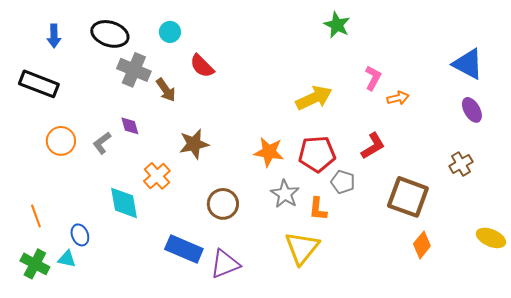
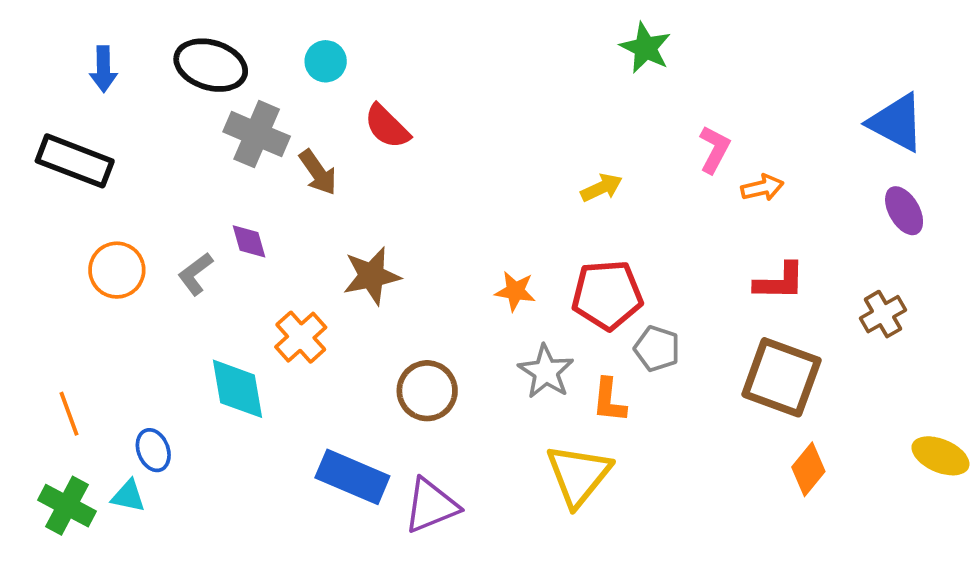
yellow arrow: (314, 98) -> (601, 188), size x0.6
red L-shape: (373, 146) -> (780, 282), moved, turned 32
orange star: (269, 152) -> (515, 291), size x0.7

